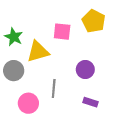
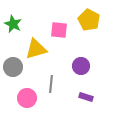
green star: (14, 37) -> (13, 24), moved

